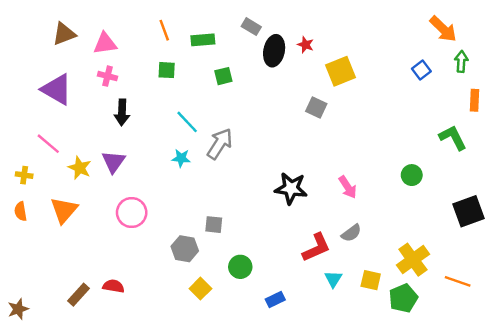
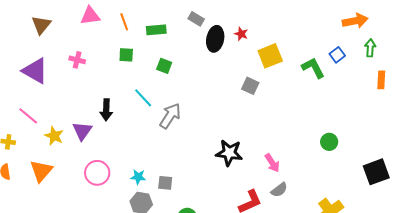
orange arrow: (443, 29) -> (355, 21), turned -55
brown triangle: (64, 34) -> (41, 25), turned -30
pink triangle: (105, 43) -> (90, 16), moved
green square: (223, 76) -> (164, 66), moved, turned 35
black arrow: (122, 112) -> (106, 110), moved
green L-shape: (453, 138) -> (313, 68), moved
cyan star: (181, 158) -> (138, 177), moved
pink arrow: (348, 187) -> (272, 163), moved

